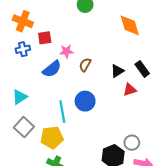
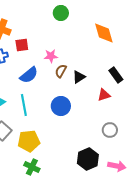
pink star: (66, 51) -> (51, 56), moved
black triangle: (117, 71) -> (79, 77), moved
cyan line: (62, 111) -> (24, 105), moved
gray circle: (132, 143) -> (110, 130), moved

